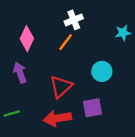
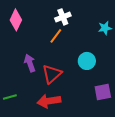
pink diamond: (27, 39) -> (16, 20), moved
purple arrow: (20, 73) -> (30, 63), moved
purple square: (92, 108) -> (103, 92), moved

